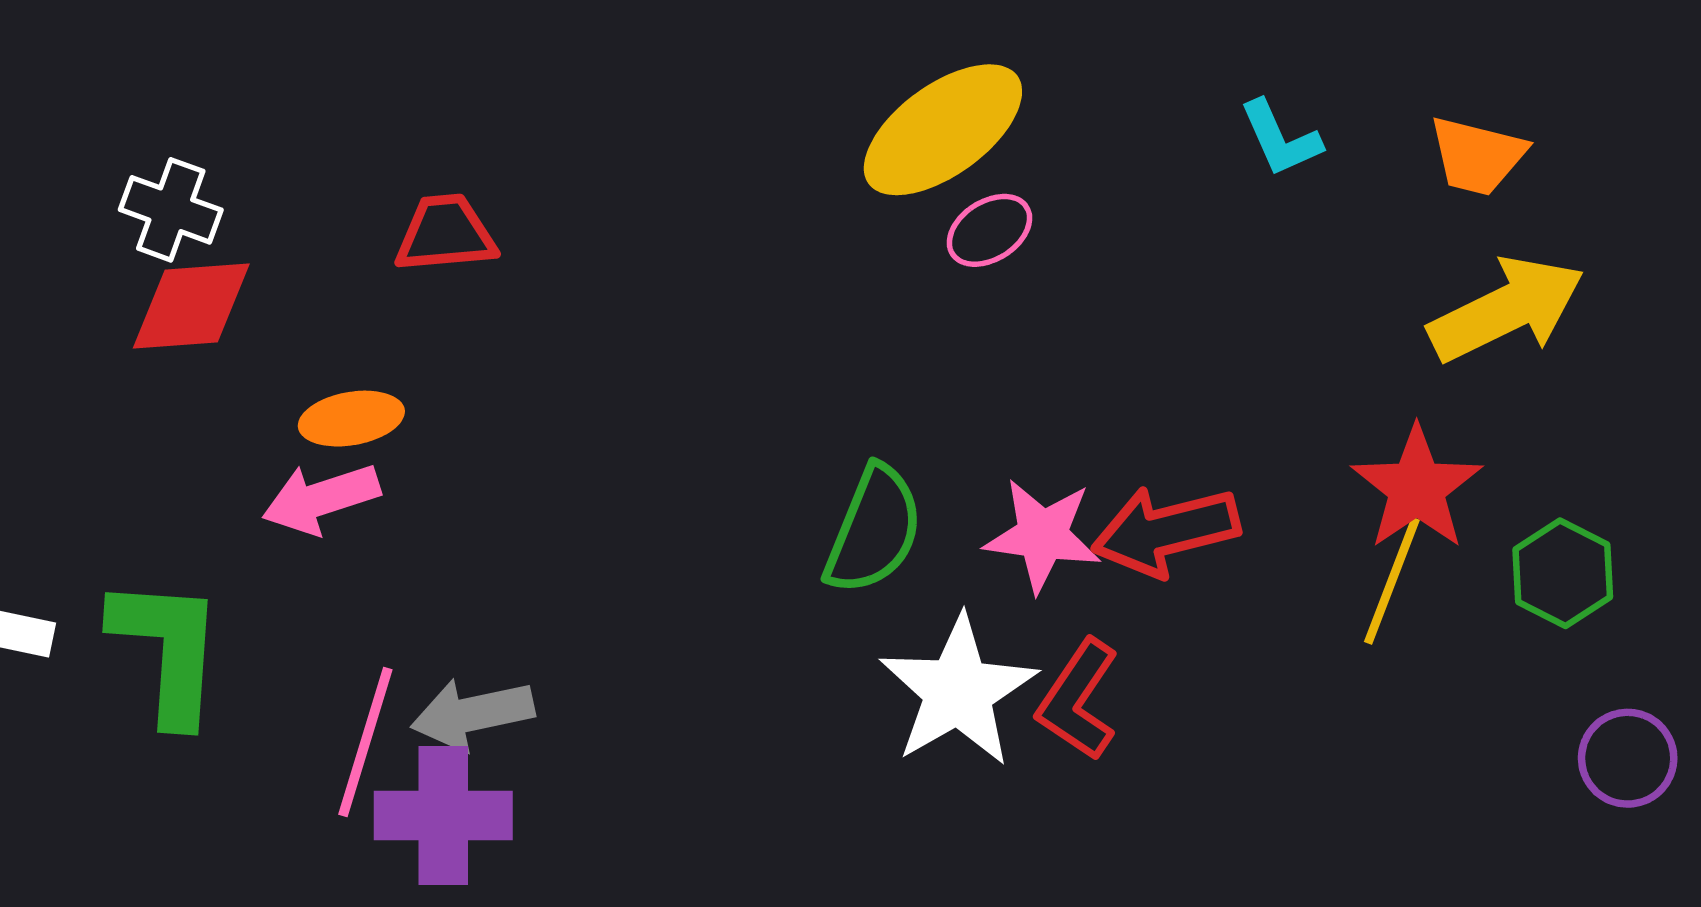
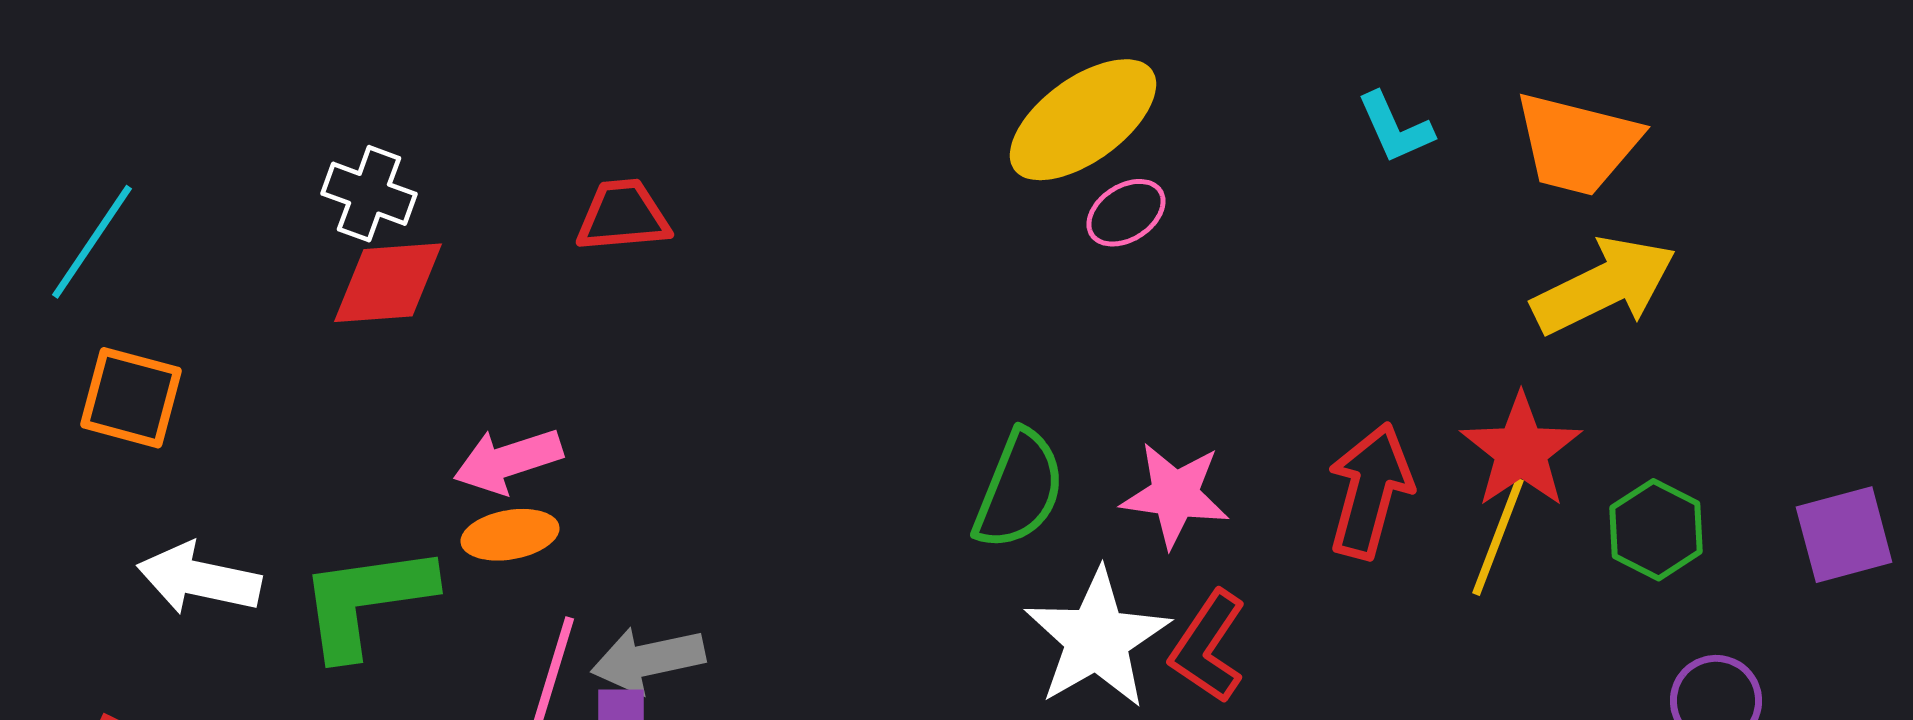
orange trapezoid: (1477, 156) -> (1577, 144), size x1.4
orange ellipse: (351, 419) -> (510, 535), moved
red arrow: (1166, 531) -> (1370, 491), moved, turned 119
green L-shape: (167, 650) -> (366, 601), turned -102

